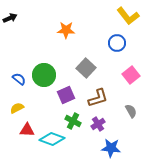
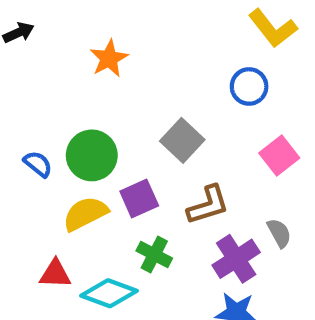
orange star: (66, 30) -> (109, 58), moved, turned -30
yellow semicircle: (17, 108) -> (85, 214), moved, size x1.5
purple cross: (98, 124) -> (236, 259), moved, size x1.5

